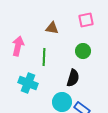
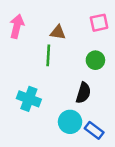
pink arrow: (18, 46) -> (17, 26), moved
green line: (44, 57) -> (48, 55), moved

